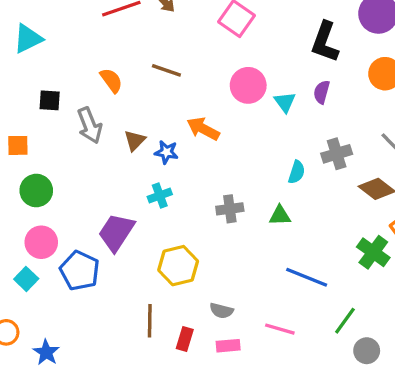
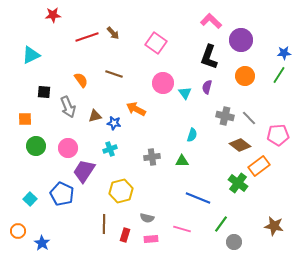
brown triangle: (135, 140) -> (95, 116), turned 32
gray cross: (337, 154) -> (225, 116), moved, turned 30
pink circle: (41, 242) -> (68, 148), moved

